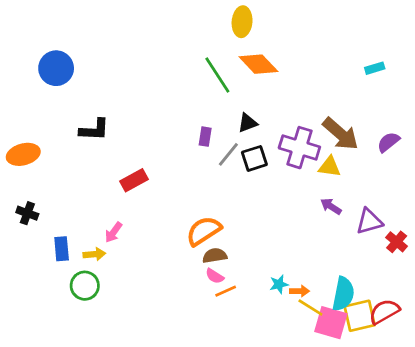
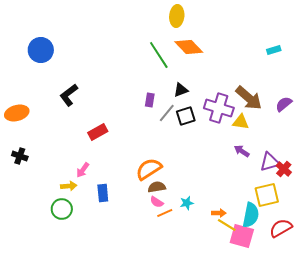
black L-shape: (94, 130) -> (69, 95), turned 140
red cross: (397, 242) -> (284, 169), moved
blue rectangle: (62, 249) -> (103, 193), moved
cyan star: (279, 284) -> (187, 203), moved
yellow square: (360, 316) -> (267, 195), moved

